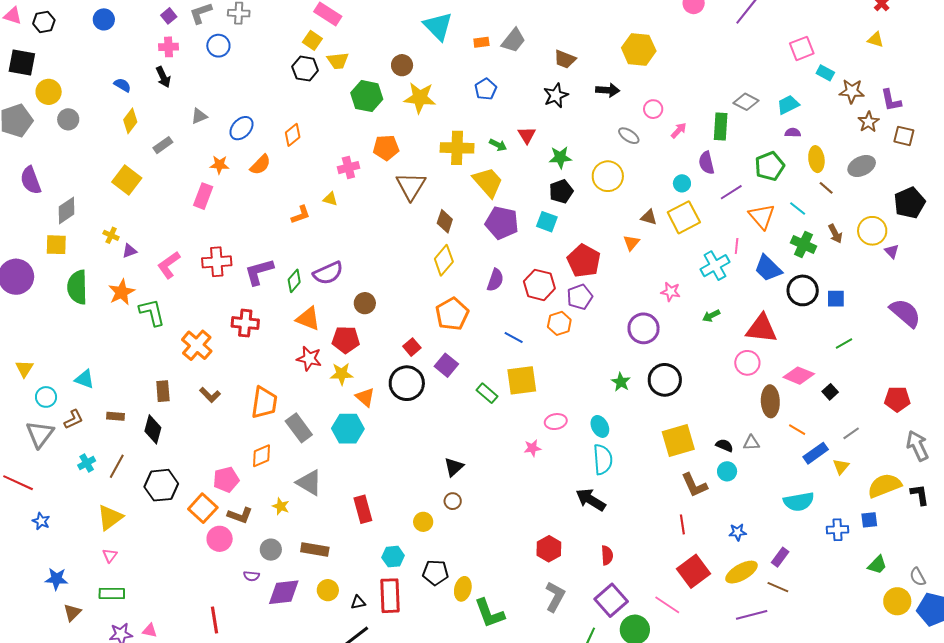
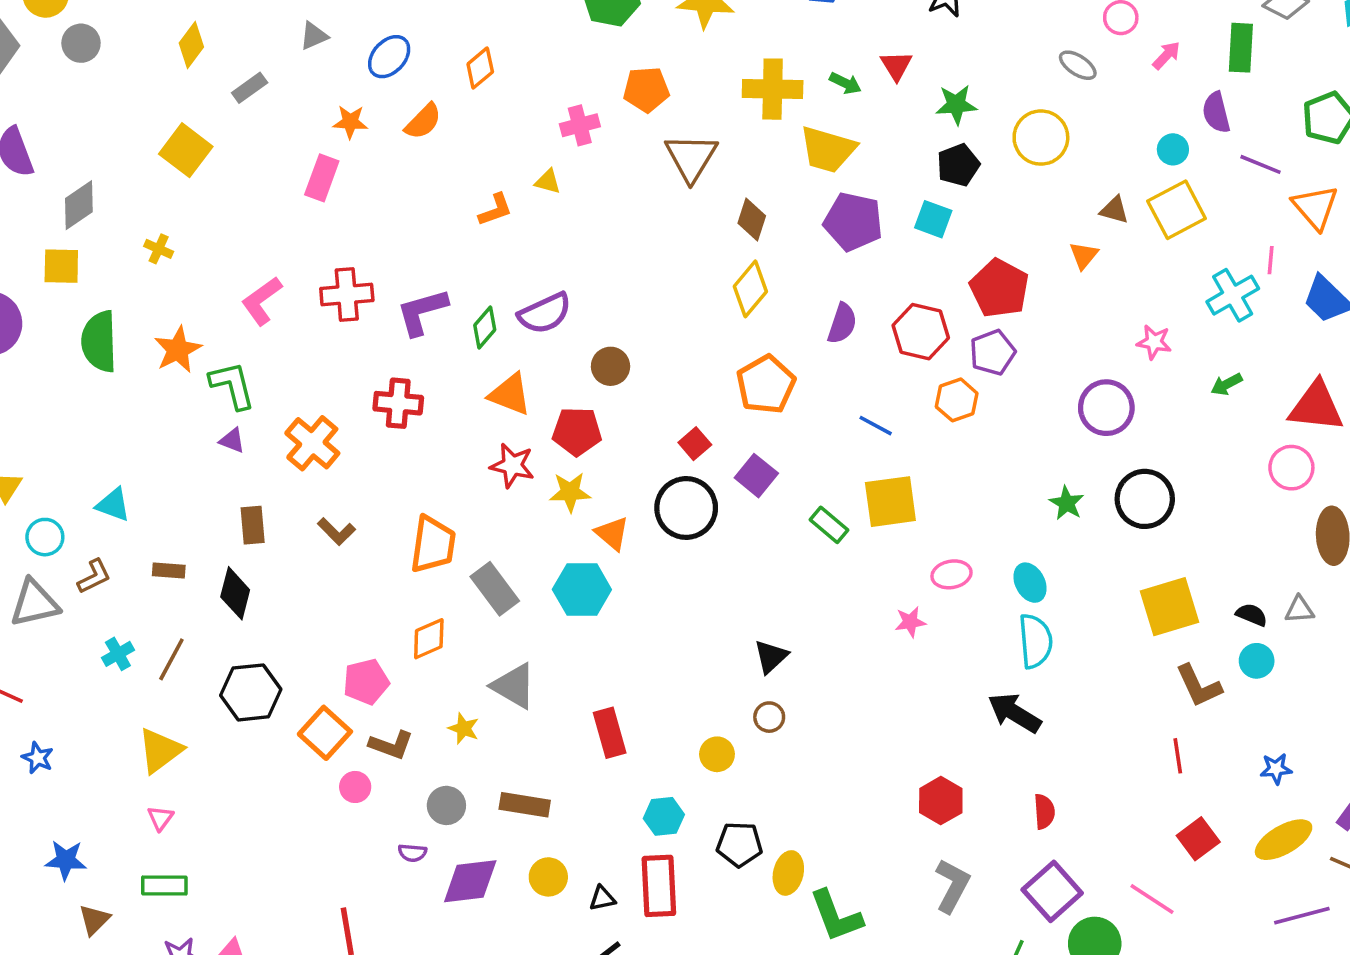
yellow trapezoid: (488, 182) -> (828, 150), turned 148
purple line: (731, 192) -> (1261, 164), turned 55
purple triangle: (129, 251) -> (232, 440), moved, turned 42
gray triangle: (40, 434) -> (35, 603), turned 40
pink circle: (220, 539) -> (355, 787), size x0.7
red square: (693, 571) -> (1198, 839), size x0.7

